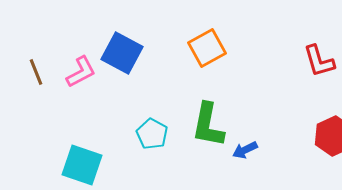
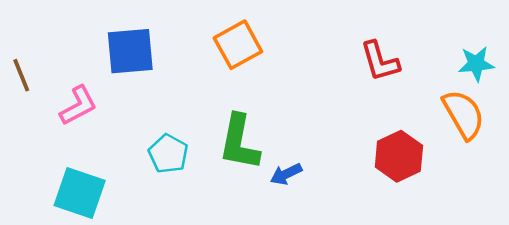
blue square: (122, 53) -> (130, 51), turned -33
pink L-shape: (81, 72) -> (78, 106), moved

